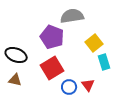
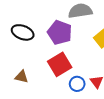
black ellipse: (16, 55) -> (23, 32), moved

